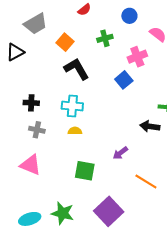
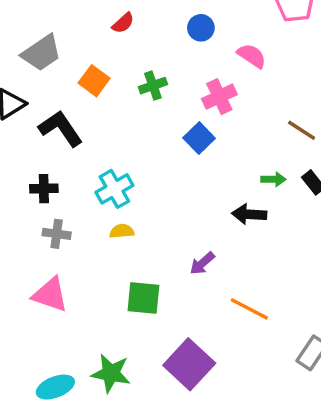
green cross: (105, 38) -> (153, 86), moved
black L-shape: (77, 69) -> (61, 129), moved
cyan cross: (72, 106) -> (114, 189), turned -30

